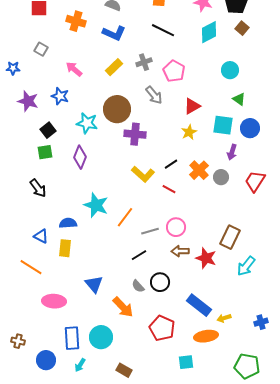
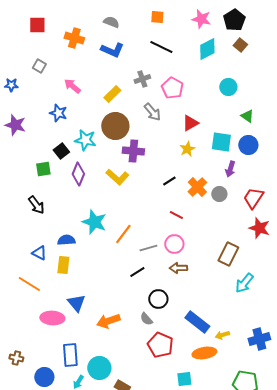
yellow rectangle: (114, 67) -> (112, 94), moved
green triangle: (239, 99) -> (247, 116), moved
purple star: (28, 101) -> (15, 125), moved
black square: (48, 130) -> (61, 151), moved
yellow L-shape: (143, 174) -> (117, 177), moved
red line: (169, 189) -> (176, 215), moved
red star: (206, 258) -> (259, 228), moved
blue triangle: (94, 284) -> (76, 303), moved
gray semicircle: (138, 286) -> (146, 319), moved
orange arrow: (123, 307) -> (108, 321), moved, turned 115
blue cross: (261, 322) -> (259, 339), size x1.5
cyan circle: (101, 337) -> (99, 368), moved

